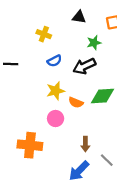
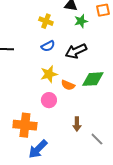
yellow cross: (44, 34) -> (46, 21), moved
green star: (94, 43) -> (81, 21), moved
blue arrow: (79, 171) -> (38, 149), moved

